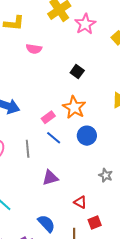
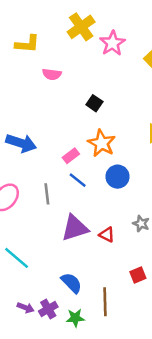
black square: (77, 72) -> (94, 103), moved
purple triangle: (50, 178) -> (75, 228), size x1.4
red triangle: (80, 202) -> (107, 235), moved
red square: (95, 223) -> (138, 275), moved

